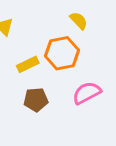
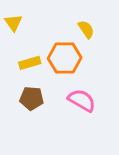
pink semicircle: (87, 93) -> (82, 100), turned 48

